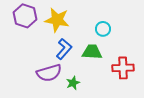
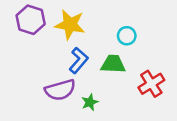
red cross: (123, 68) -> (151, 84), turned -30

